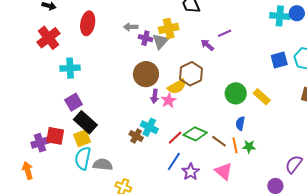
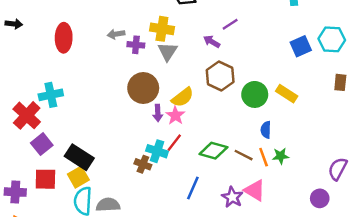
yellow cross: (169, 28) -> (162, 29), turned 30
red cross: (48, 38) -> (27, 115), moved
gray triangle: (160, 41) -> (168, 51), moved
brown hexagon: (191, 74) -> (220, 76), moved
purple square: (74, 102) -> (42, 144), moved
red line: (175, 138) -> (174, 143), moved
purple cross: (40, 143) -> (15, 192), moved, turned 30
purple star: (191, 172) -> (232, 197), moved

